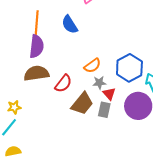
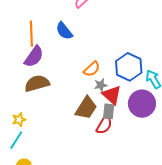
purple semicircle: (37, 46) -> (34, 57), turned 35
red semicircle: (63, 84) -> (104, 125), moved
red triangle: (109, 94) -> (112, 95), size x1.5

